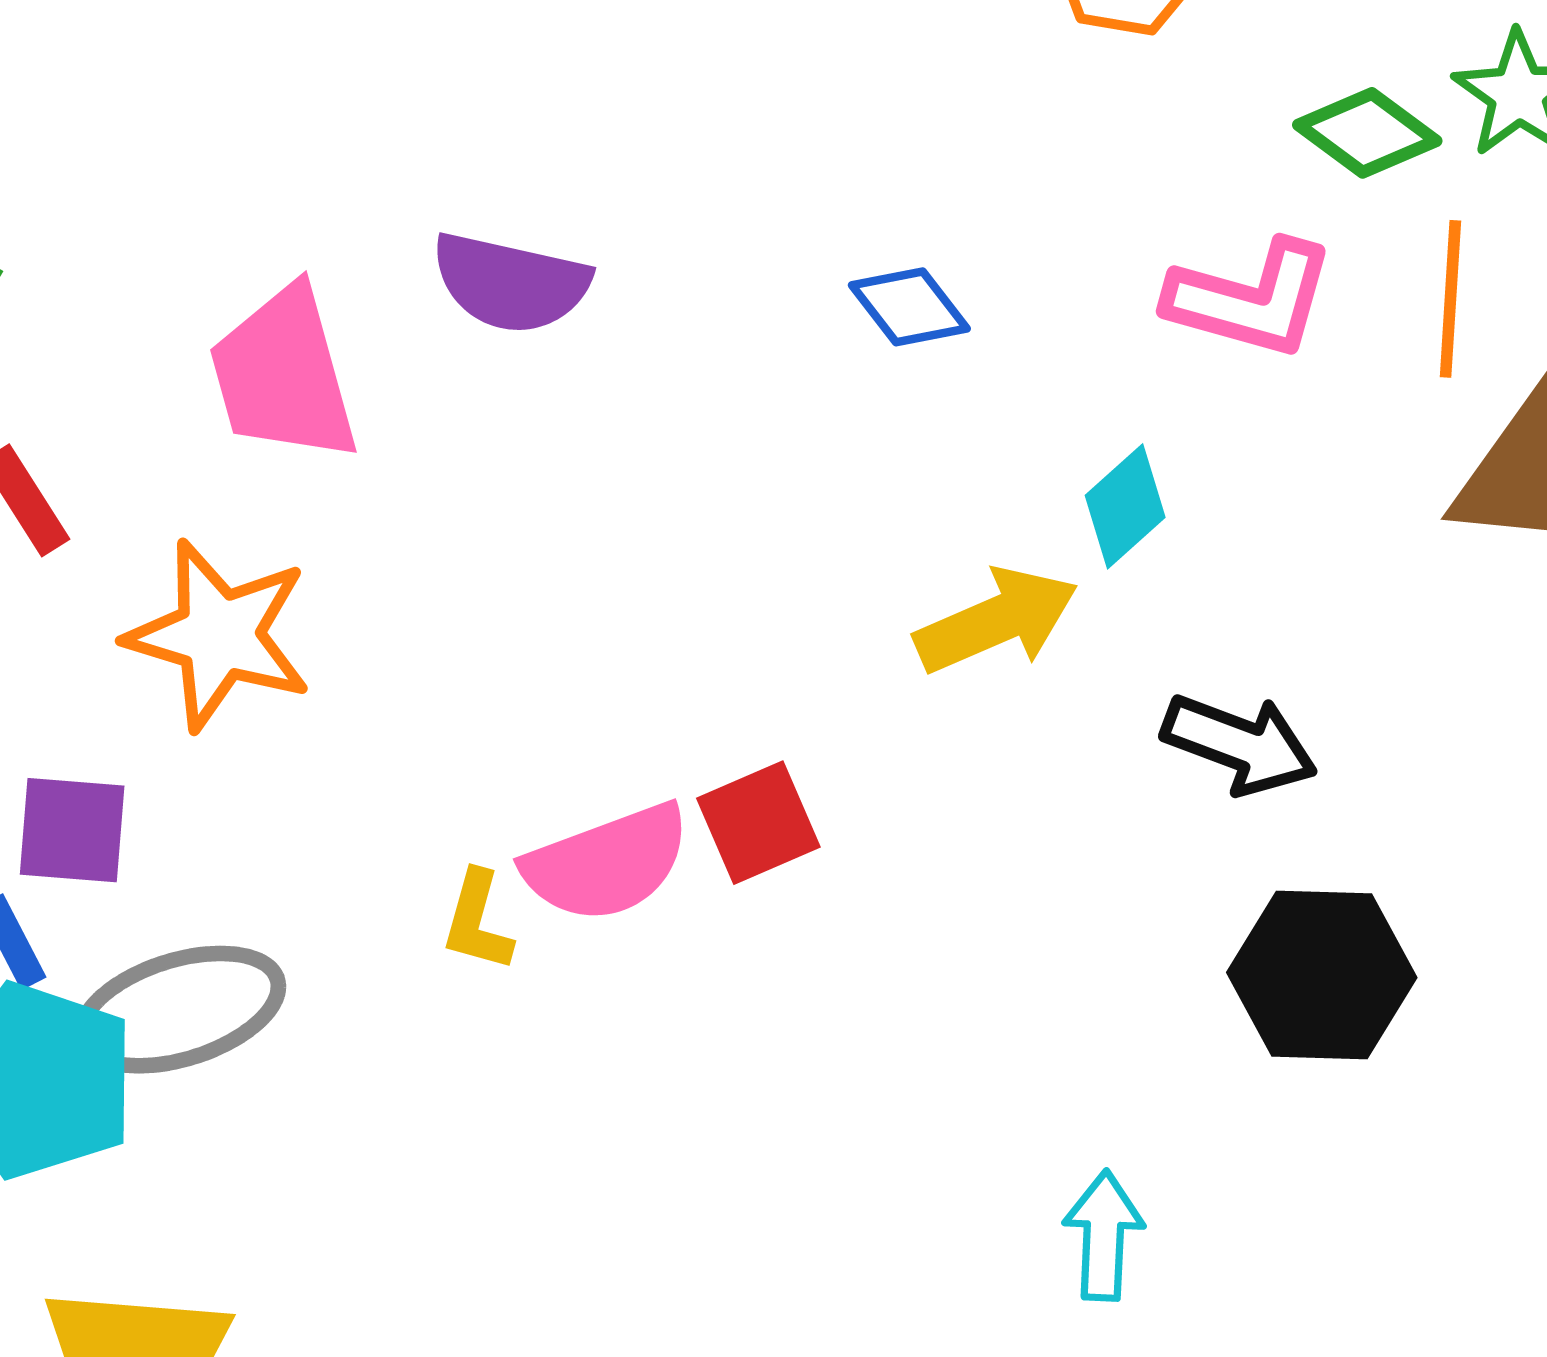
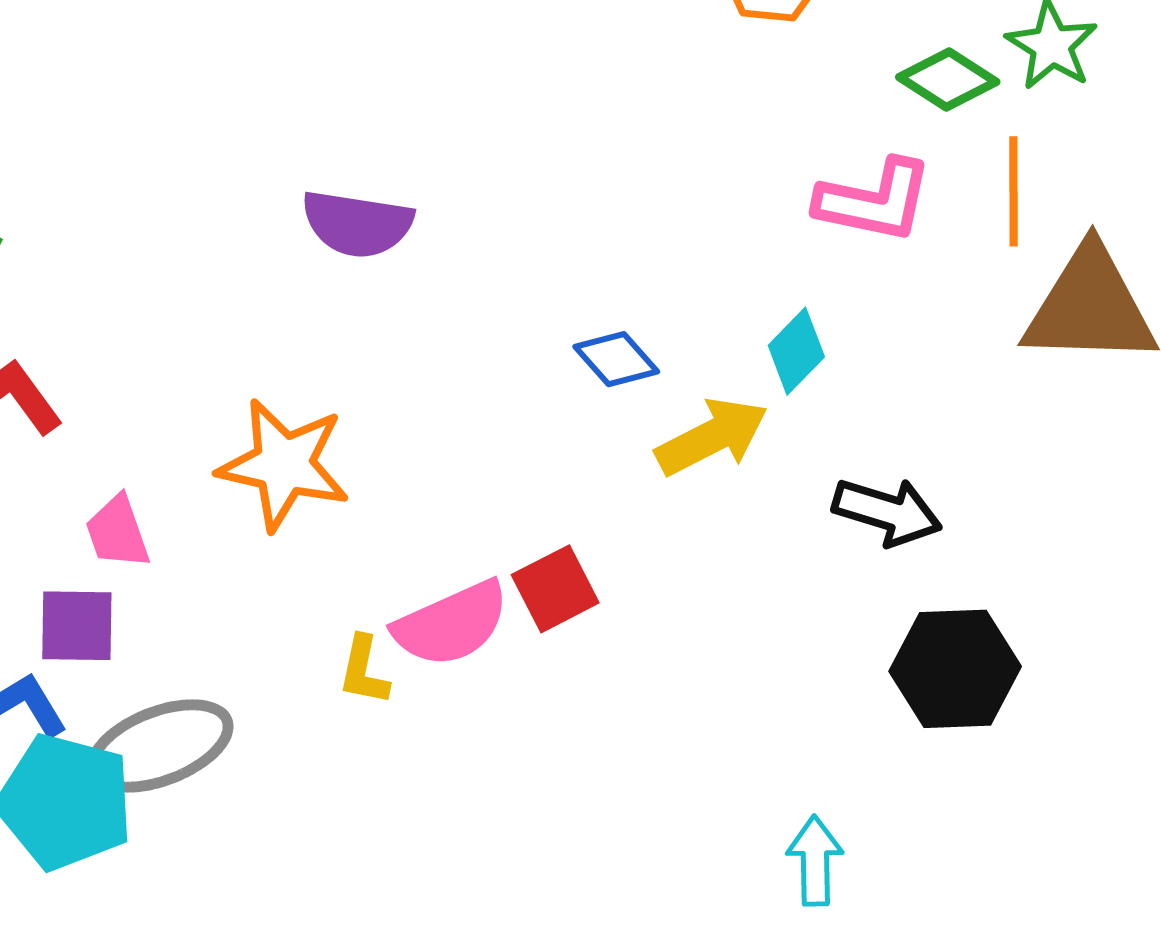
blue diamond: (909, 307) -> (616, 359), moved
pink trapezoid: (283, 375) -> (117, 532), moved, size x0.6
orange star: (219, 635) -> (284, 465), moved

